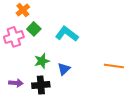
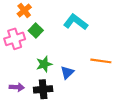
cyan L-shape: (67, 34) -> (76, 22), moved
orange line: (114, 66) -> (101, 61), moved

